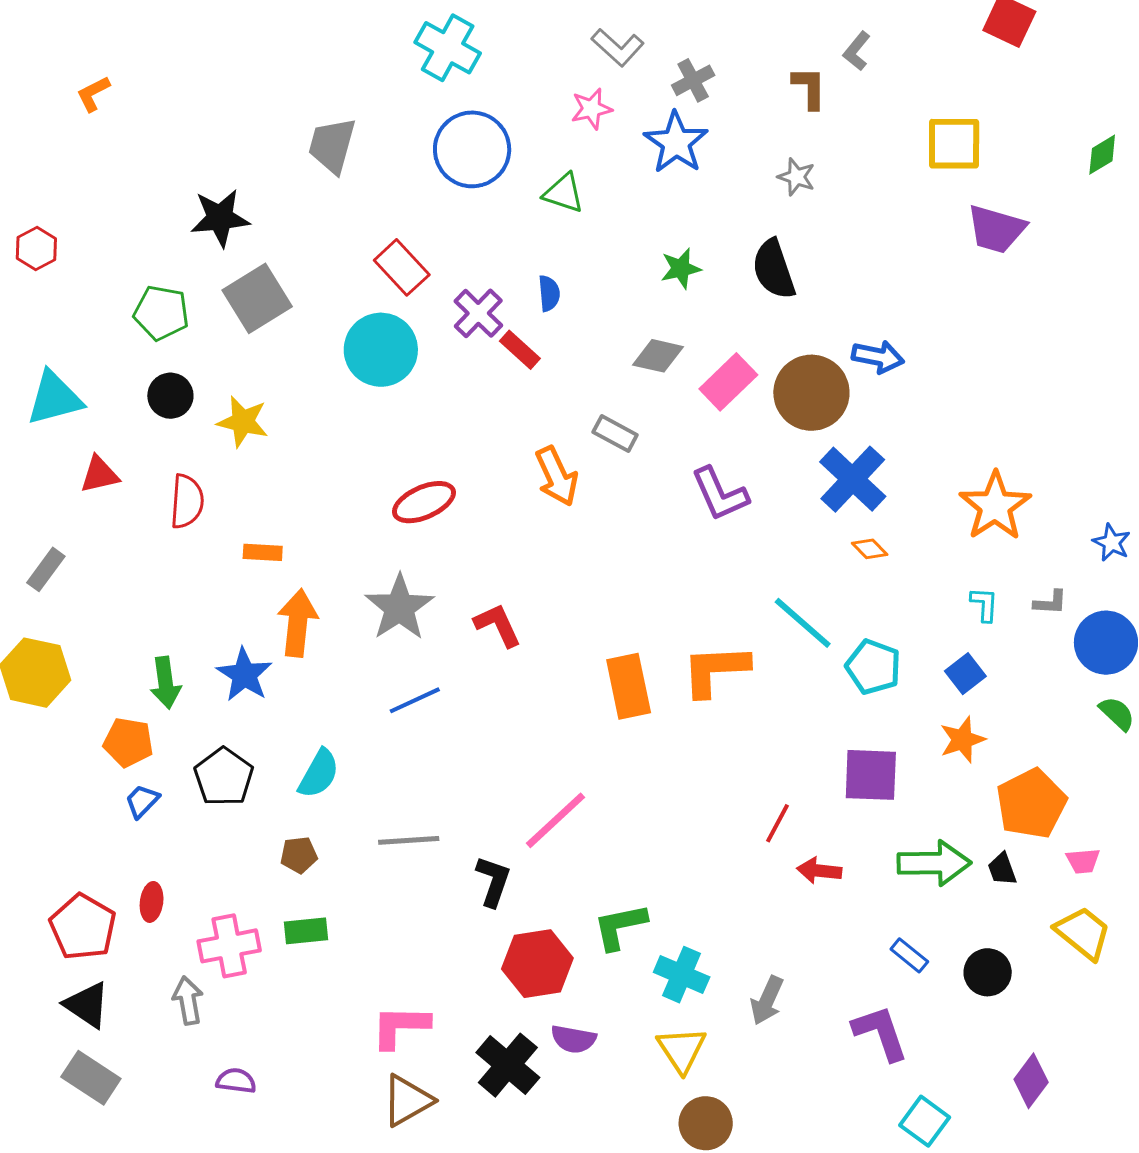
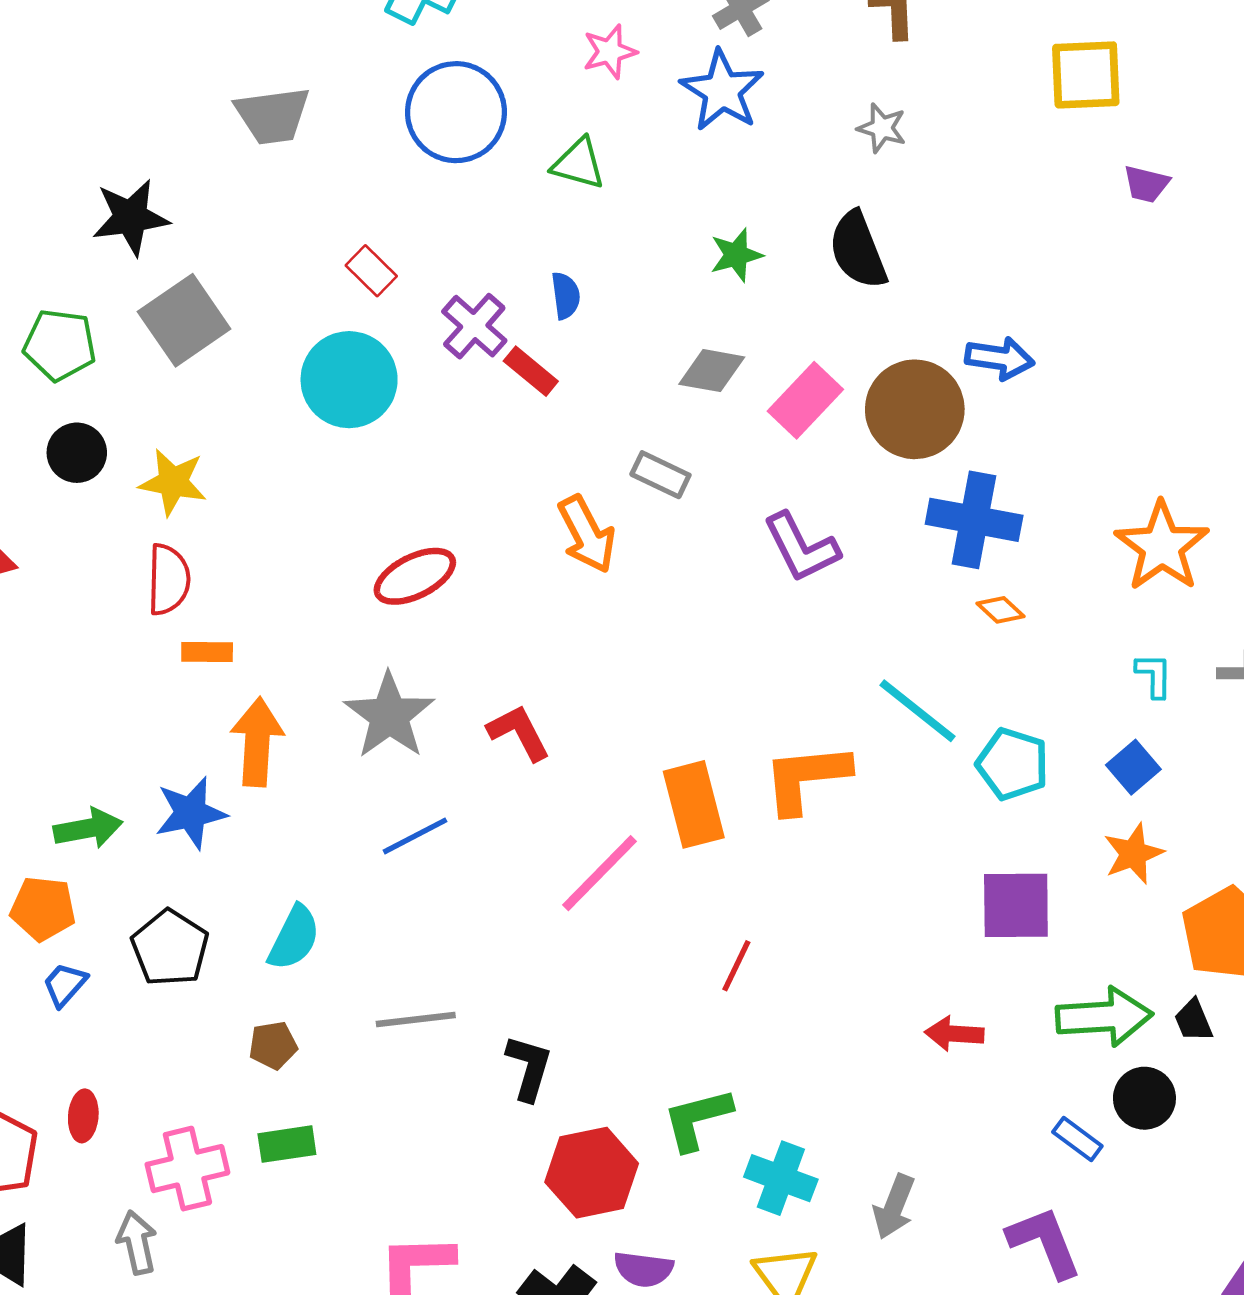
gray trapezoid: (332, 145) -> (273, 115), turned -110
purple trapezoid: (996, 229) -> (1146, 184), size x0.6
red rectangle: (402, 267) -> (371, 271), size x0.7
blue cross: (853, 479) -> (974, 520), turned -30
red semicircle: (187, 501) -> (169, 580), moved
blue star: (244, 675) -> (191, 813), turned 30
green arrow: (165, 683) -> (88, 828), turned -90
pink line: (555, 820) -> (600, 873), moved
red line: (777, 823) -> (736, 966), moved
black circle: (988, 972) -> (1144, 1098), moved

